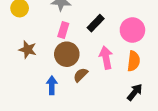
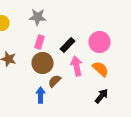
black rectangle: (96, 23) -> (68, 45), moved
orange semicircle: (134, 61) -> (101, 69), turned -54
blue arrow: (52, 85) -> (41, 95), moved

